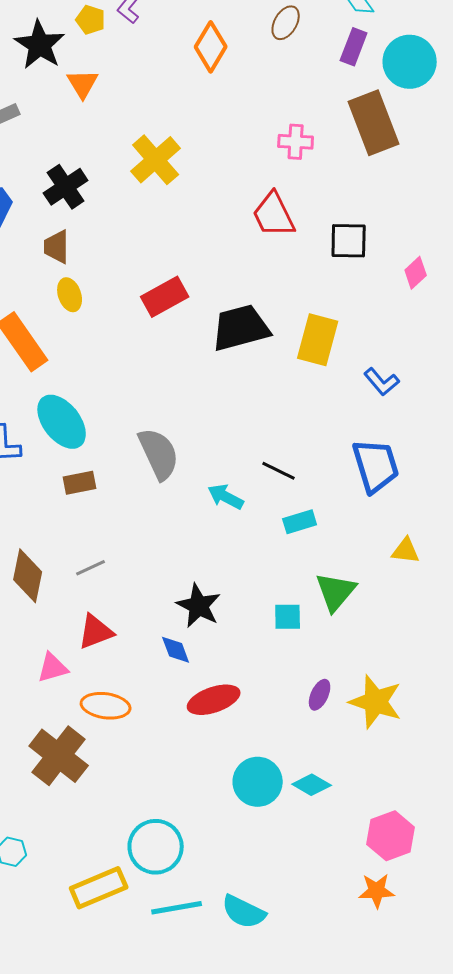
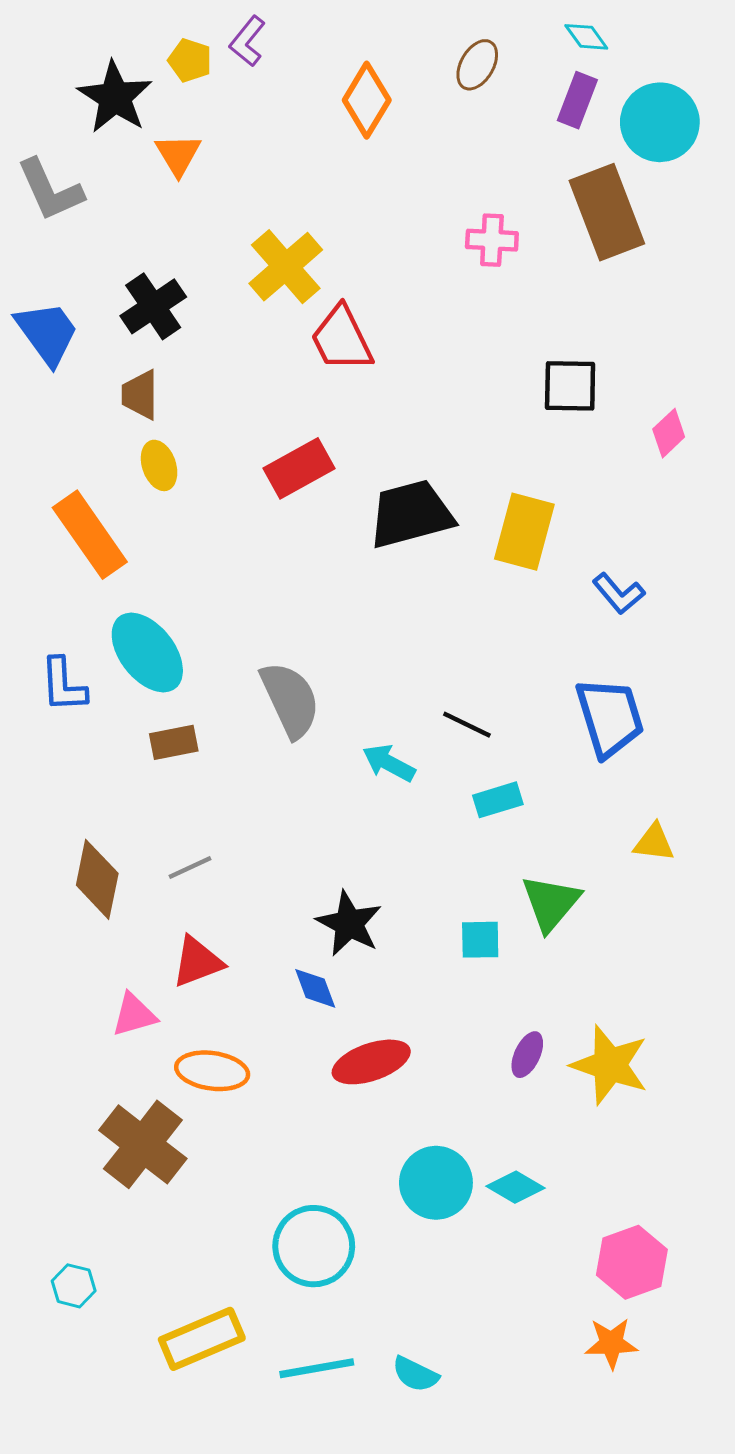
red trapezoid: (274, 215) -> (342, 339), moved
cyan circle: (156, 847) -> (314, 1246), moved
cyan semicircle: (244, 912) -> (415, 1374), size x0.7

